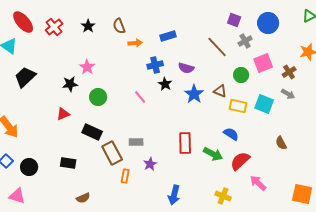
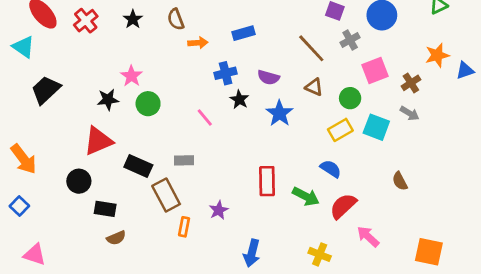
green circle: (241, 75) -> (350, 98), moved
brown triangle: (220, 91) -> (314, 87), moved
green circle: (98, 97) -> (148, 104), moved
yellow rectangle: (238, 106) -> (340, 130), turned -42
red triangle: (63, 114) -> (98, 141), size x1.6
gray rectangle: (136, 142) -> (184, 160), moved
black circle: (29, 167) -> (79, 181), moved
brown semicircle: (83, 198) -> (116, 238), moved

